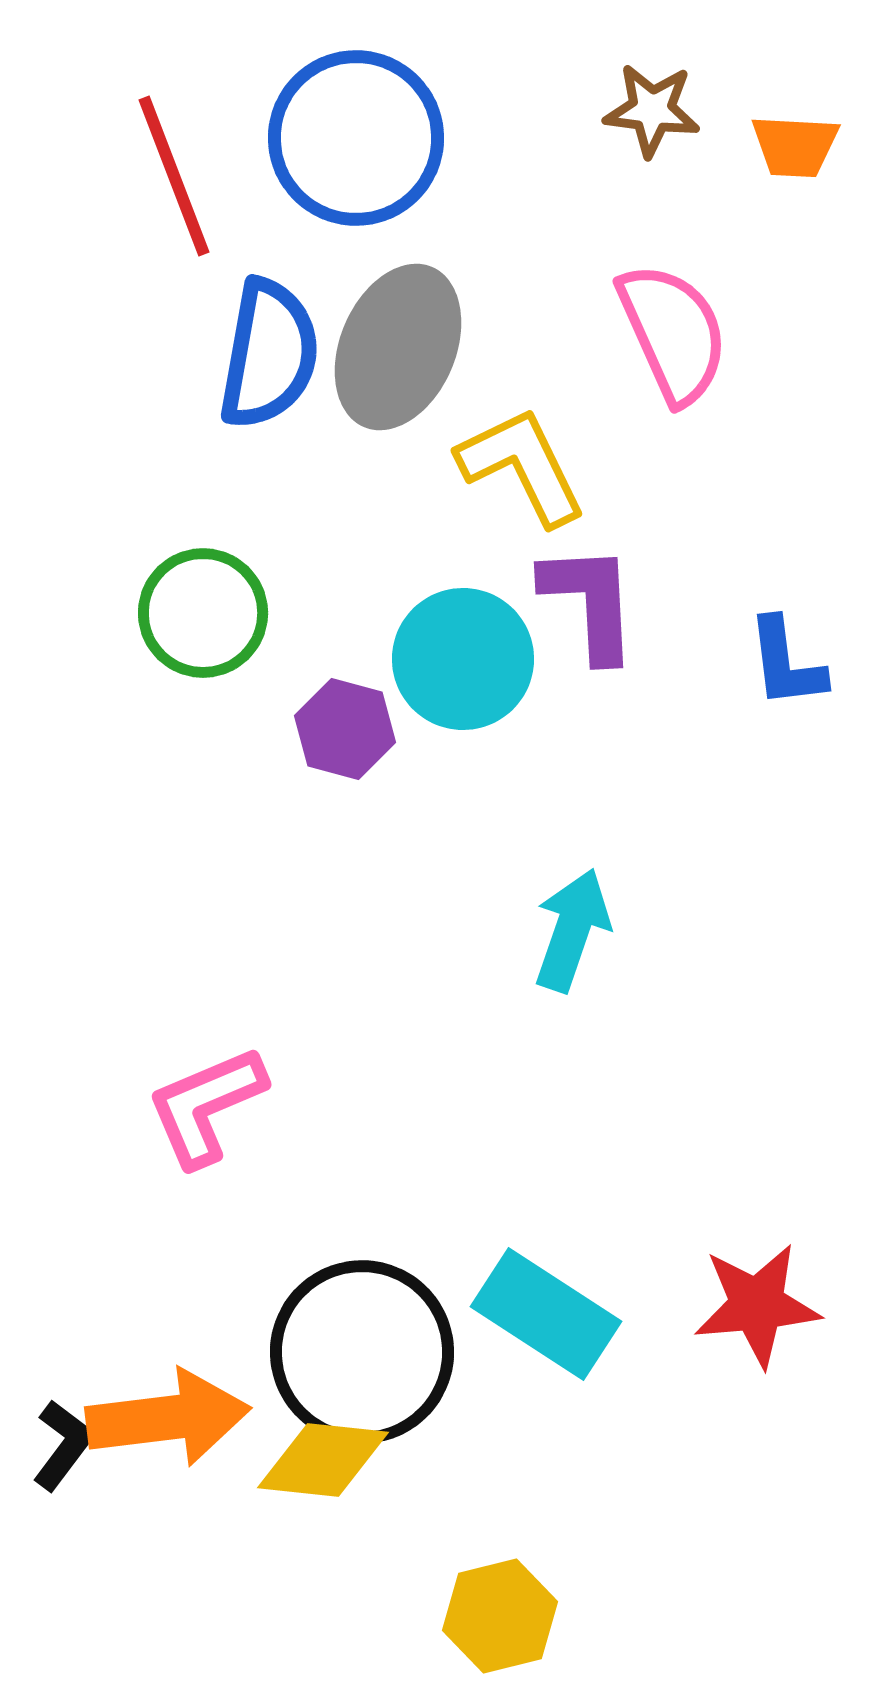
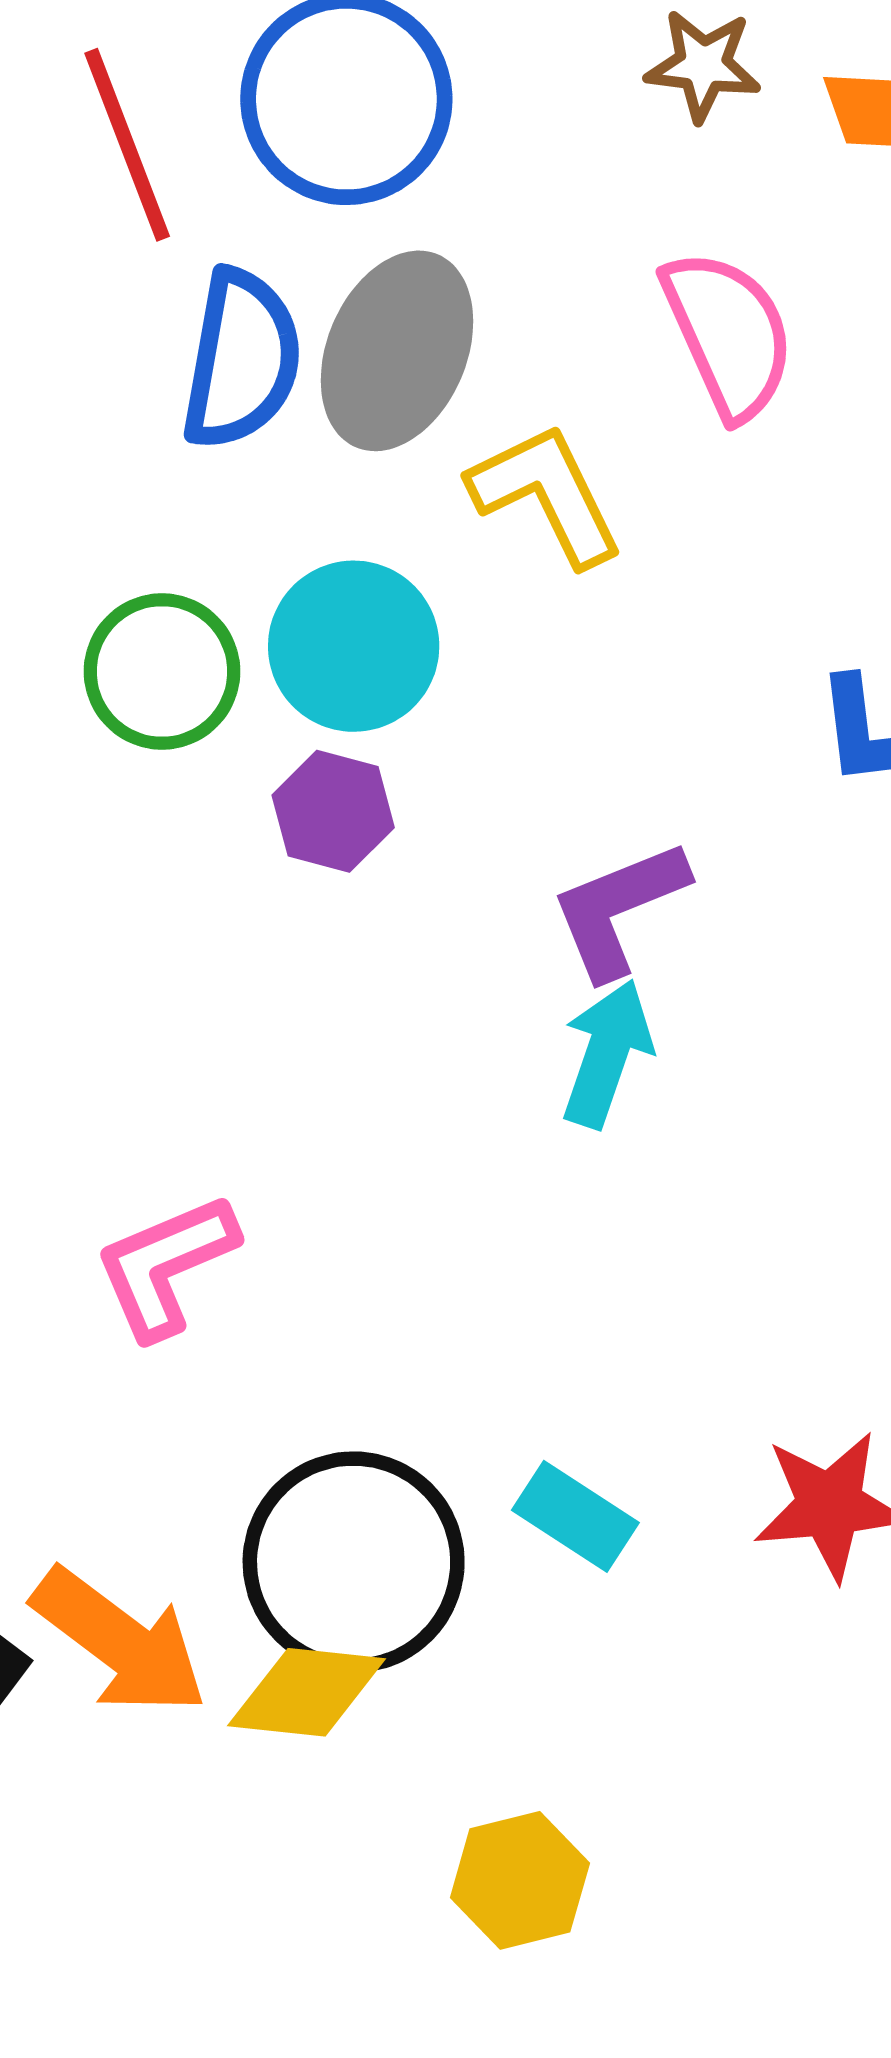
purple L-shape: (590, 602) -> (619, 909), moved, turned -109
cyan circle: (463, 659) -> (354, 646), moved
cyan rectangle: (546, 1314) -> (575, 1516), size x0.7
orange arrow: (168, 1418) -> (120, 1642), turned 44

